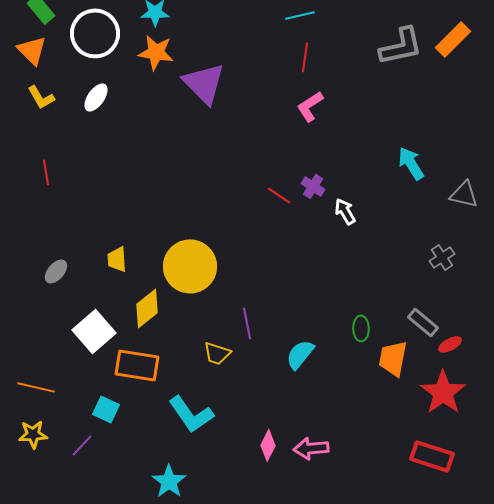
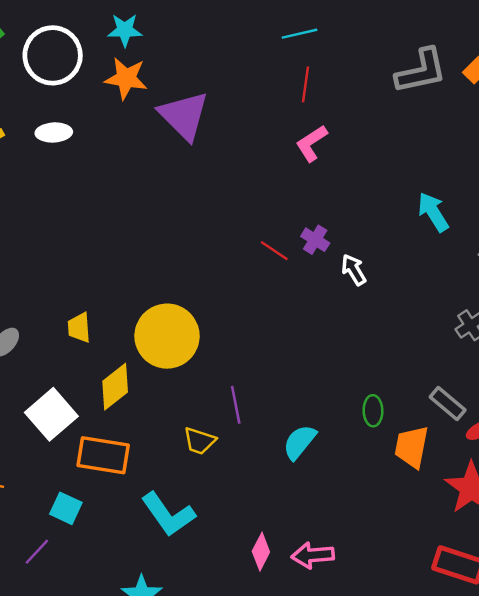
white ellipse: (96, 97) -> (54, 132), turned 52

